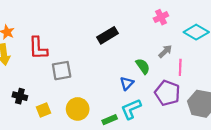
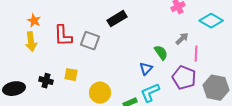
black rectangle: (108, 35) -> (117, 19), moved
gray square: (62, 71) -> (90, 41), moved, turned 30
yellow square: (43, 110) -> (71, 75), moved, turned 32

